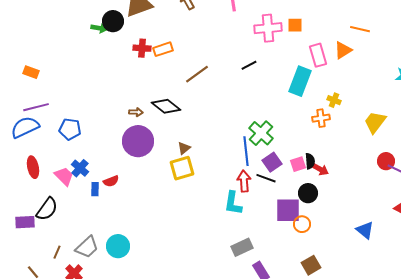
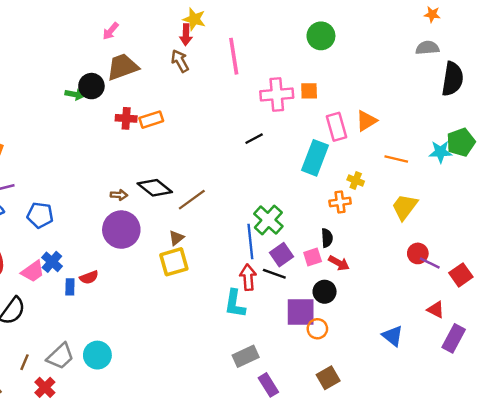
orange line: (360, 29) -> (396, 159), moved
brown line: (197, 74) -> (192, 200), moved
black semicircle: (310, 161) -> (327, 238), moved
pink trapezoid: (64, 176) -> (33, 271), turned 100

